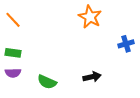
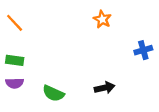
orange star: (90, 17) -> (102, 19), size x0.7

